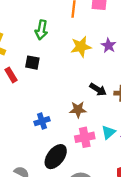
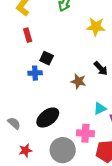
black square: (32, 63) -> (47, 58), moved
blue cross: (42, 121) -> (35, 73), moved
pink cross: (85, 137) -> (85, 133), moved

